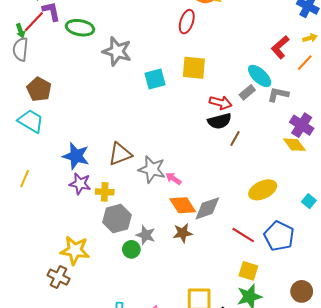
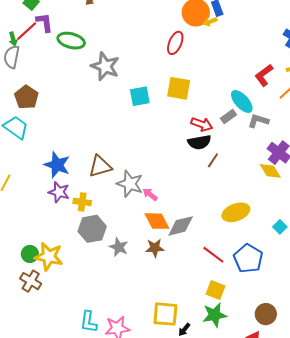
green circle: (131, 249) -> (30, 254), moved

